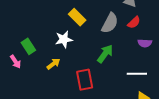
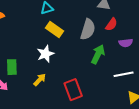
green rectangle: (28, 46) -> (12, 67), turned 42
green arrow: (105, 54) -> (98, 54), moved

